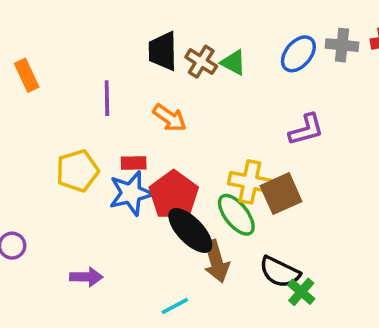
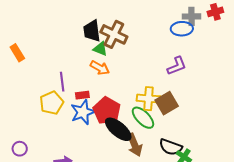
blue ellipse: (298, 54) -> (182, 29), moved, turned 55
brown cross: (201, 62) -> (114, 34), size x1.5
green triangle: (233, 63) -> (100, 49), moved
purple line: (107, 98) -> (62, 82), moved

